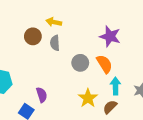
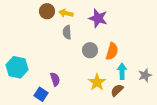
brown circle: (33, 36) -> (47, 11), moved
purple star: (110, 36) -> (98, 18), moved
orange semicircle: (104, 64) -> (112, 51), turned 48

